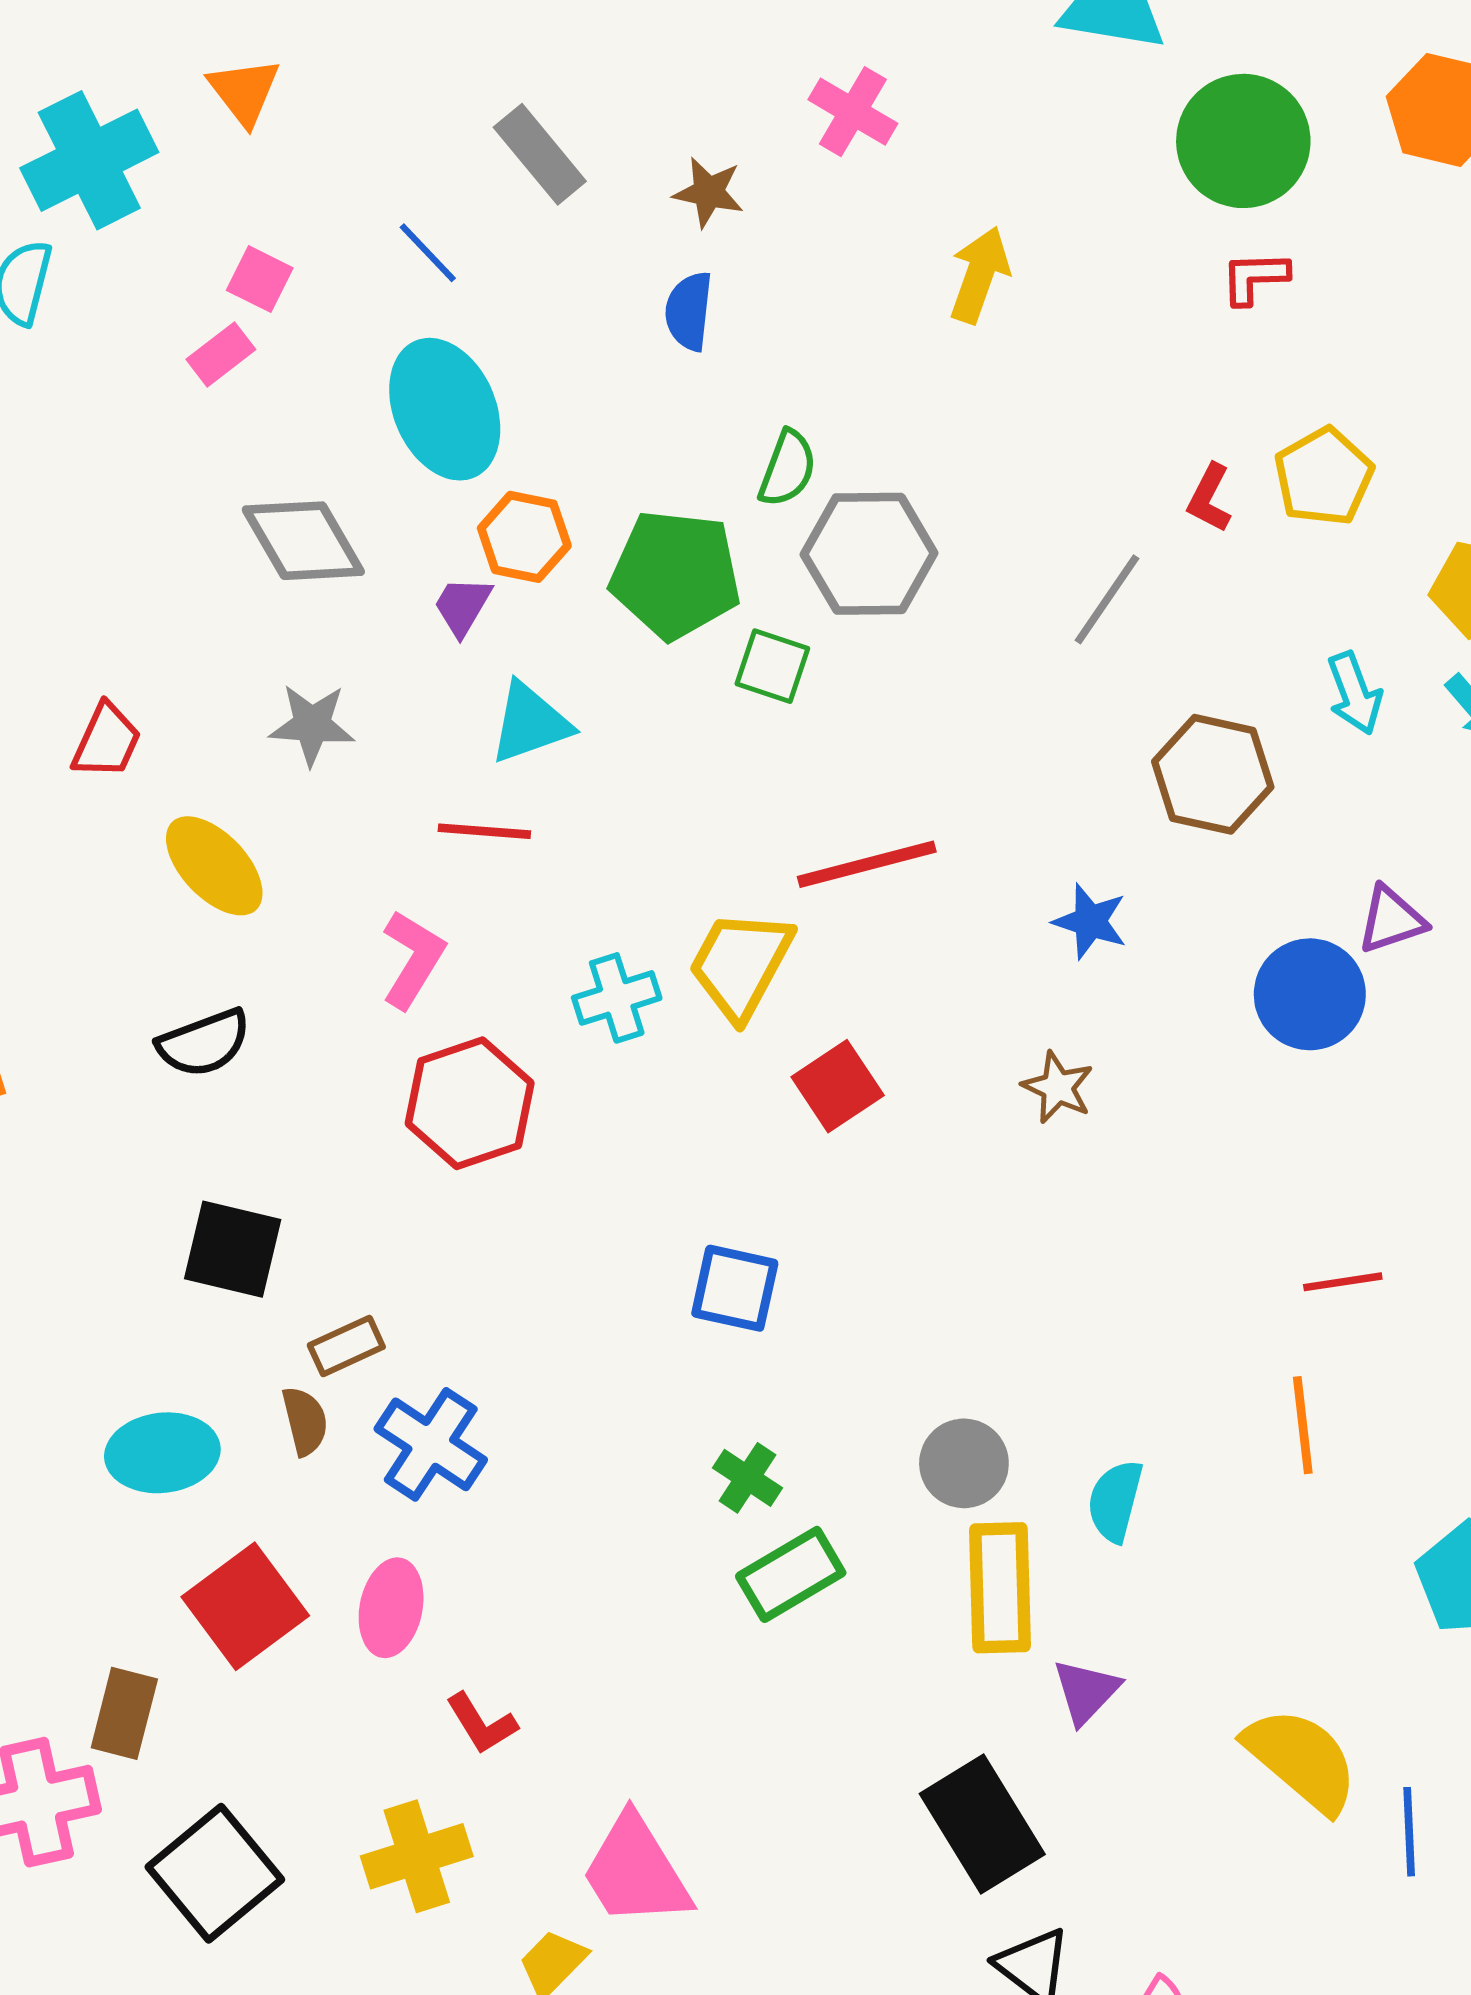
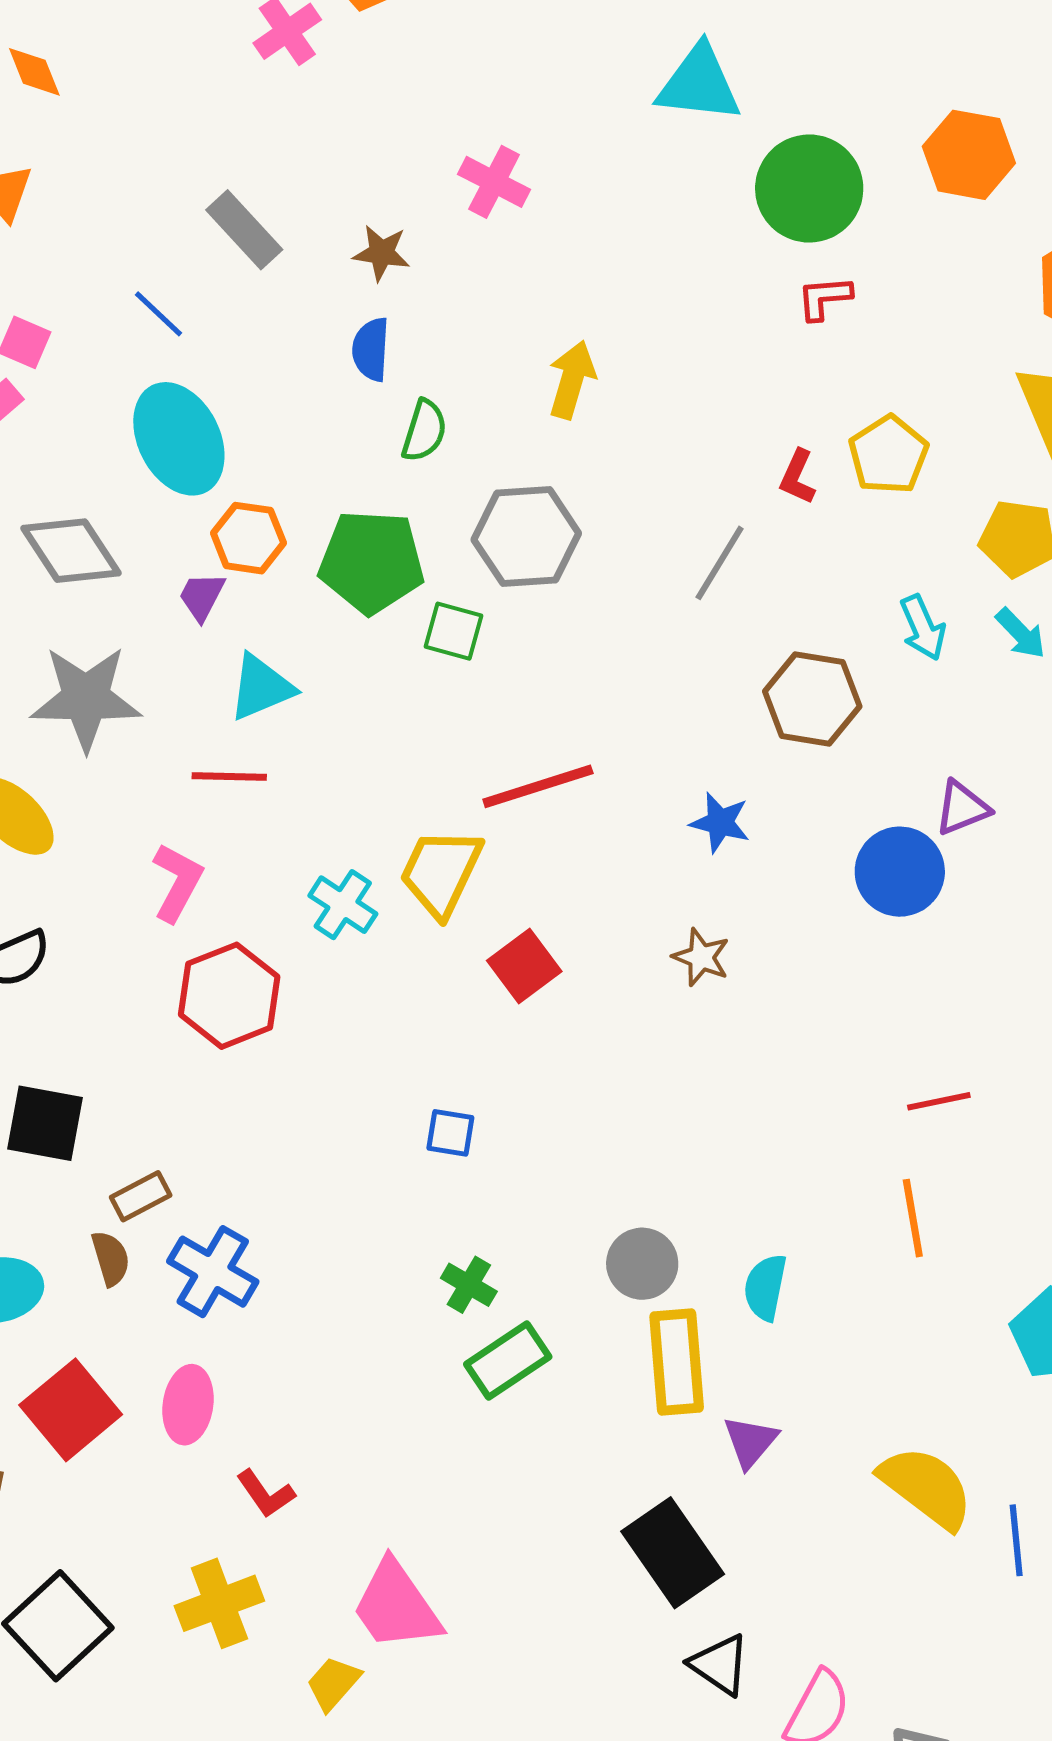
yellow arrow: (979, 275) -> (572, 380), moved
green semicircle: (787, 468) -> (424, 431), moved
gray star: (312, 725) -> (86, 698), size x1.6
cyan cross: (617, 998) -> (343, 905), turned -36
blue square: (735, 1288) -> (450, 1133), size x0.7

